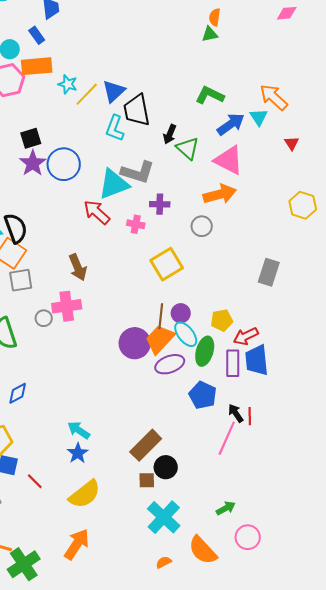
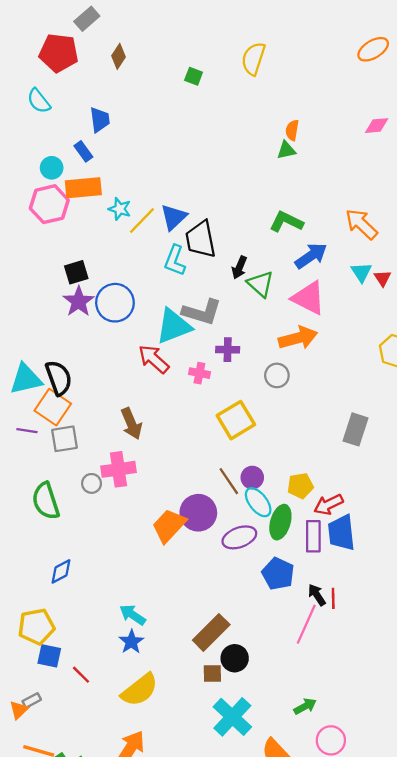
cyan triangle: (259, 117) -> (361, 272), moved
brown line: (161, 316) -> (229, 481), turned -40
orange trapezoid: (160, 339) -> (169, 526), moved

